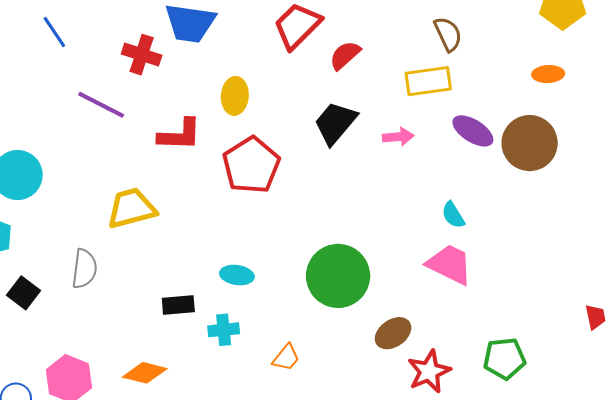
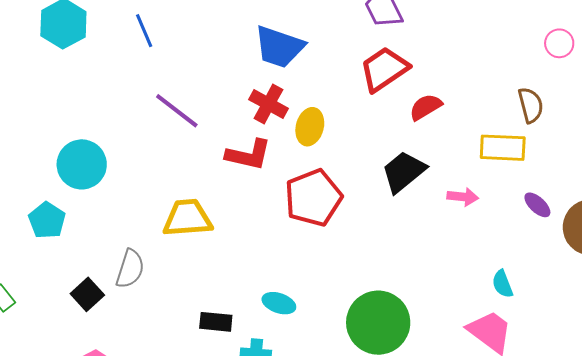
red cross: (142, 55) -> (268, 104), moved
purple ellipse: (473, 131) -> (537, 205), size x0.7
black square: (24, 293) -> (87, 294), moved

